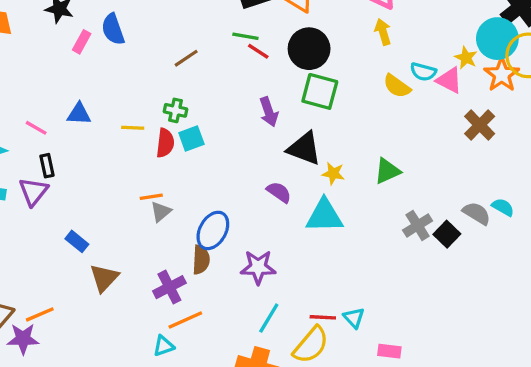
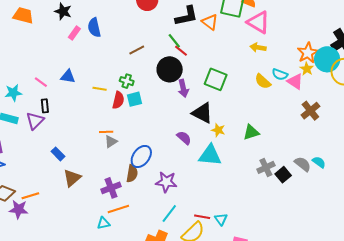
yellow arrow: (383, 32) -> (258, 47), turned -70
green line: (245, 36) -> (174, 41), turned 35
black circle: (309, 49) -> (170, 69), moved
orange star: (502, 75) -> (308, 53), moved

